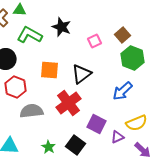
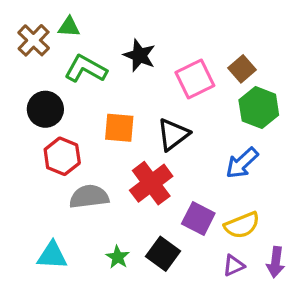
pink square: (95, 41) -> (195, 79), size x1.6
yellow semicircle: (137, 123) -> (242, 225), moved
purple triangle: (118, 137) -> (234, 266), moved
purple arrow: (143, 150) -> (276, 262), turned 54

